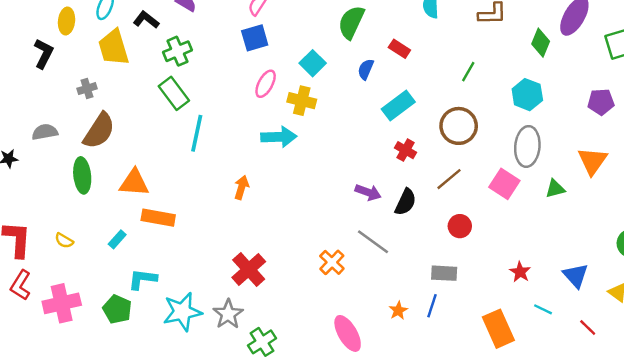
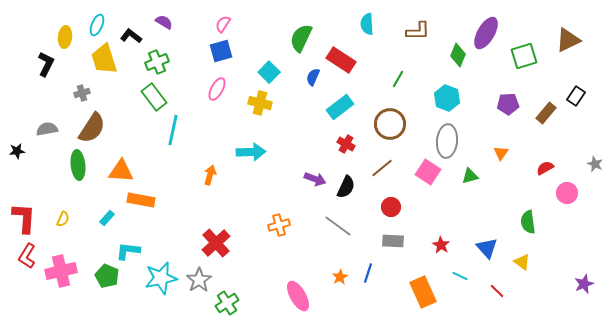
red rectangle: (399, 49) -> (341, 60), size x1.6
pink ellipse: (266, 84) -> (217, 89), moved
cyan arrow: (279, 137) -> (251, 152), moved
orange triangle: (593, 161) -> (501, 153), size x0.6
yellow semicircle: (64, 241) -> (63, 219), turned -98
gray line: (373, 242) -> (338, 226), moved
orange cross: (332, 262) -> (279, 225), moved, turned 30
gray rectangle: (444, 273) -> (393, 241), moved

